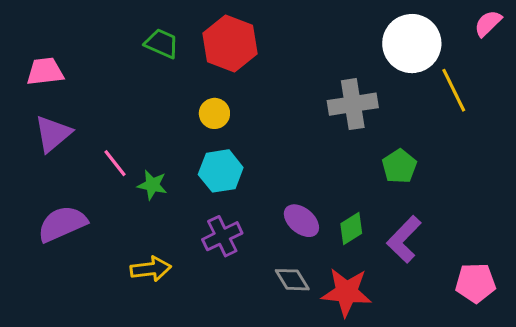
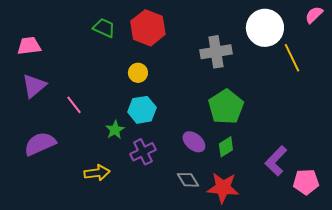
gray cross: (353, 104) -> (216, 52), moved
green pentagon: (399, 166) -> (226, 107), moved, size x1.6
green star: (152, 185) -> (115, 130), moved, turned 30
purple L-shape: (404, 239) -> (276, 161), moved

